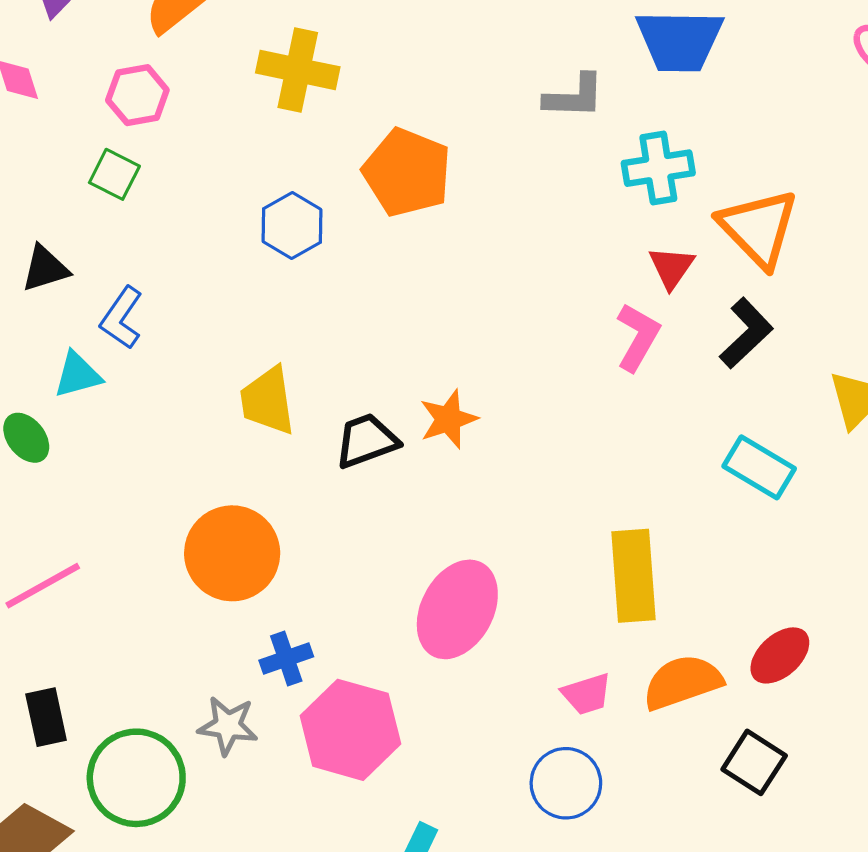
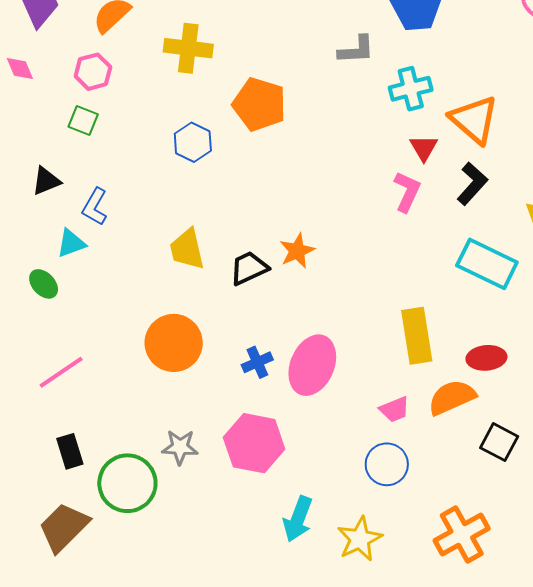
cyan rectangle: (759, 467) -> (487, 264), size x1.4
red ellipse: (780, 655) -> (486, 358), moved, turned 42
blue cross: (286, 658) -> (257, 362), moved

